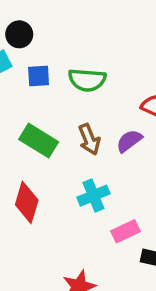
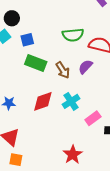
green semicircle: (87, 80) -> (73, 35), moved
green rectangle: (39, 141) -> (36, 63), moved
red diamond: (27, 202) -> (43, 101), moved, turned 65

